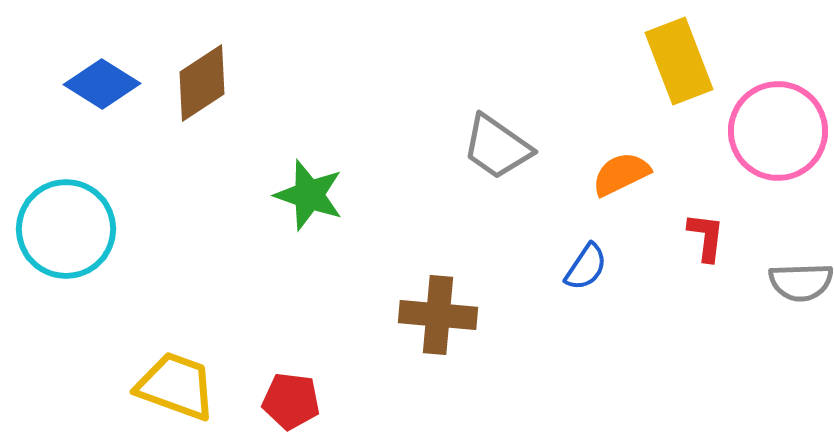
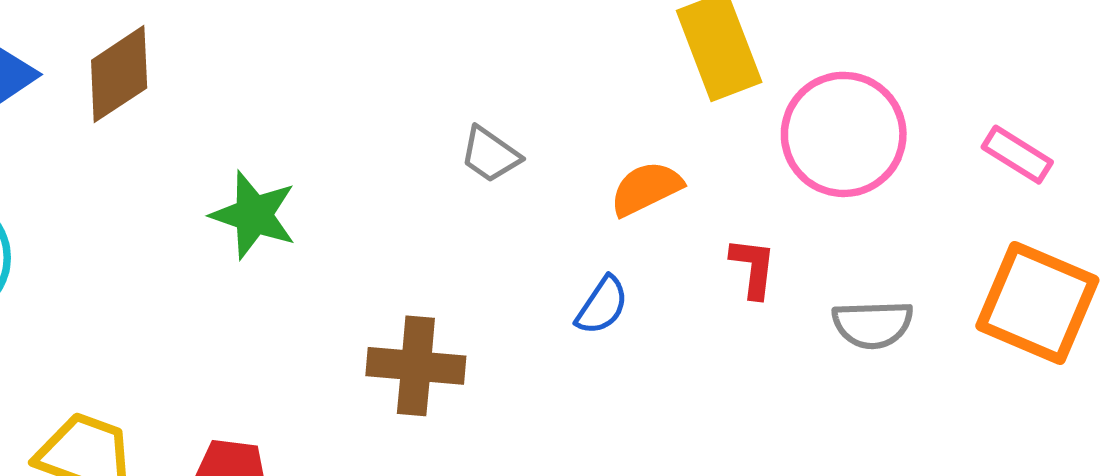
gray trapezoid: (497, 147) -> (490, 155), size x0.7

